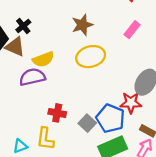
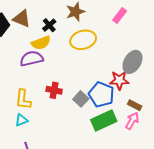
black cross: (23, 26) -> (49, 25), moved
brown triangle: (15, 47) -> (22, 19), moved
yellow L-shape: (45, 139) -> (23, 100), moved

